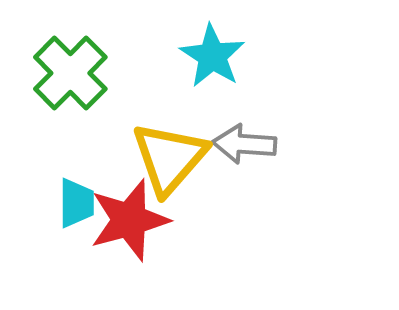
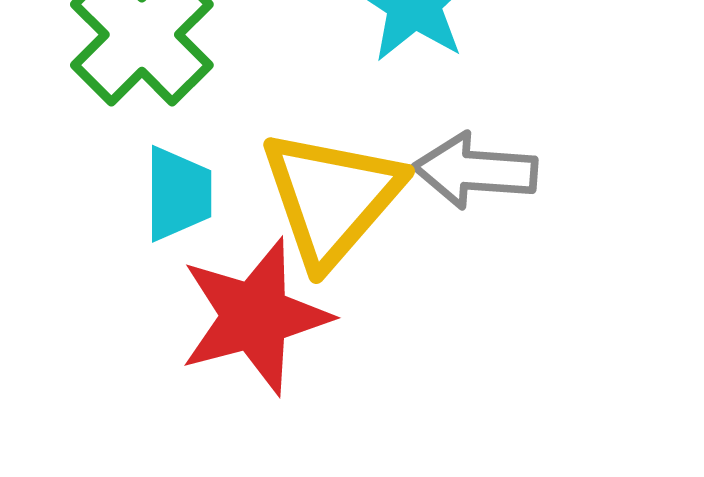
cyan trapezoid: (76, 203) -> (178, 194), moved

